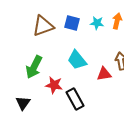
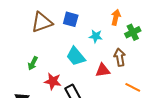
cyan star: (97, 23) -> (96, 36), moved
green arrow: (34, 67) -> (33, 63), size x0.6

